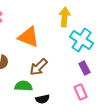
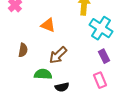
orange triangle: (29, 37) -> (48, 25), size x0.7

